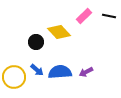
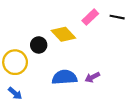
blue arrow: (37, 70) -> (15, 93), moved
yellow circle: (14, 77) -> (15, 62), moved

